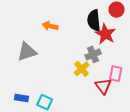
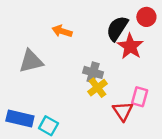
black semicircle: (94, 20) -> (117, 28), turned 35
gray cross: (93, 54) -> (93, 72), moved, turned 35
blue rectangle: (22, 98) -> (20, 118), size x1.5

